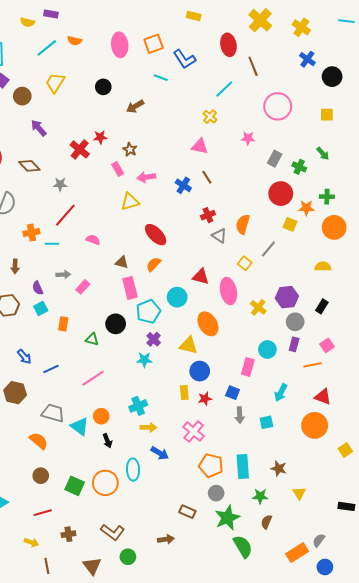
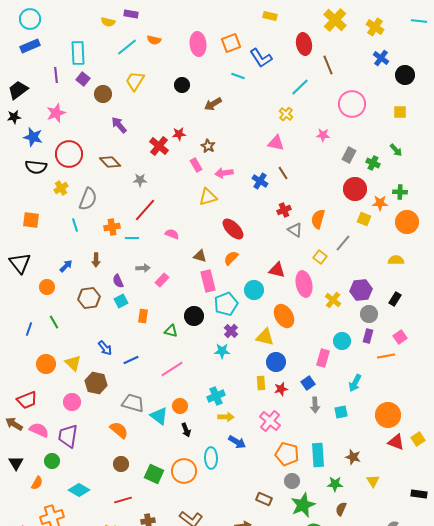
blue square: (233, 393) -> (308, 383), turned 32
red triangle: (323, 397) -> (396, 442), moved

